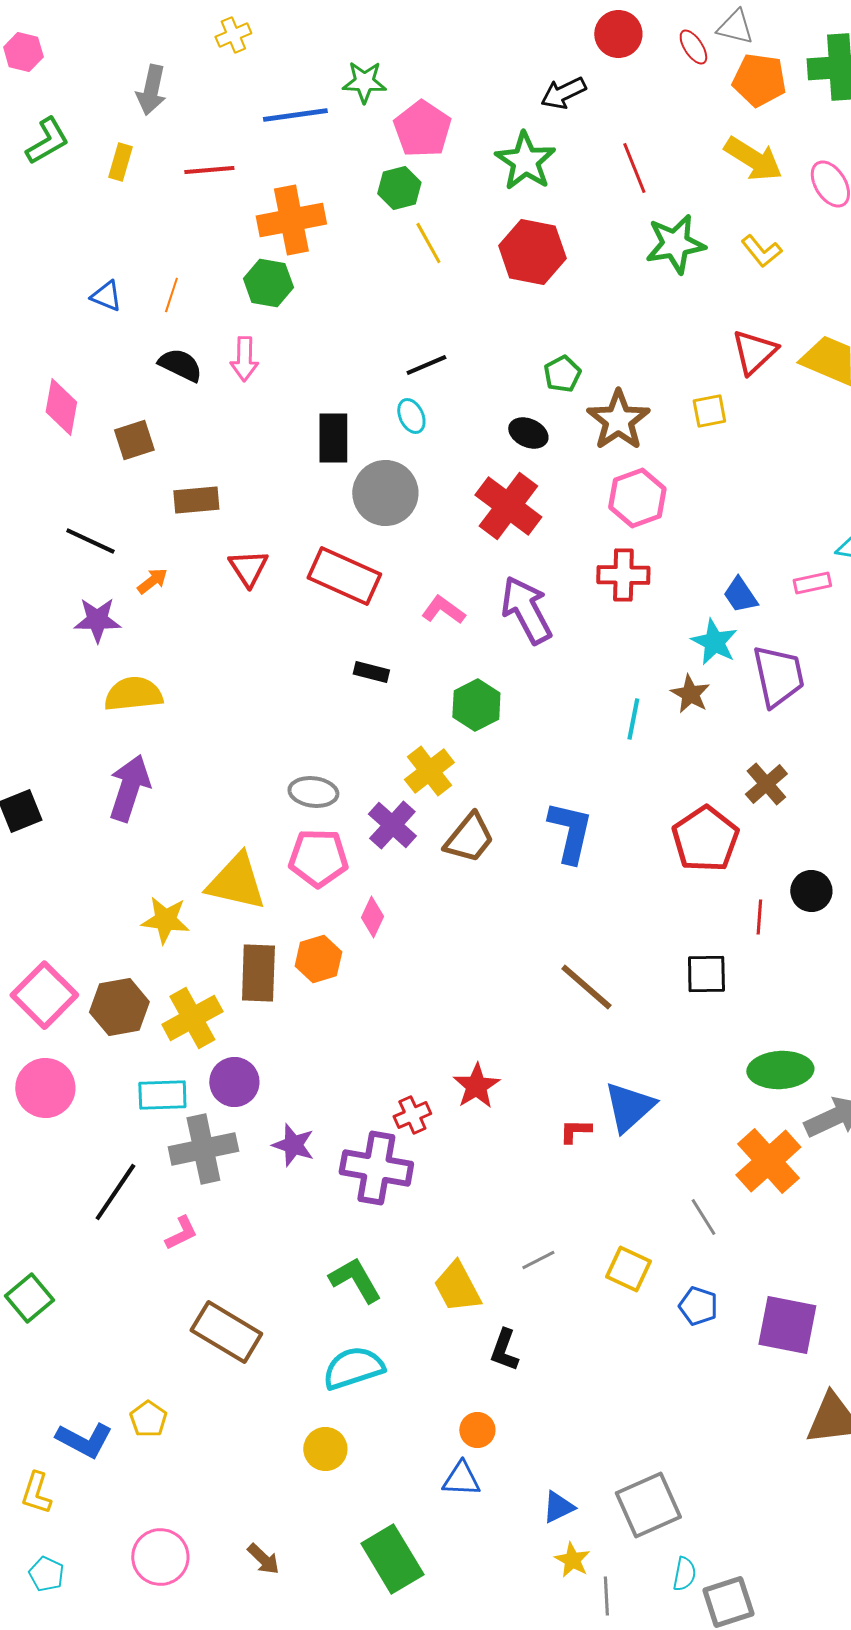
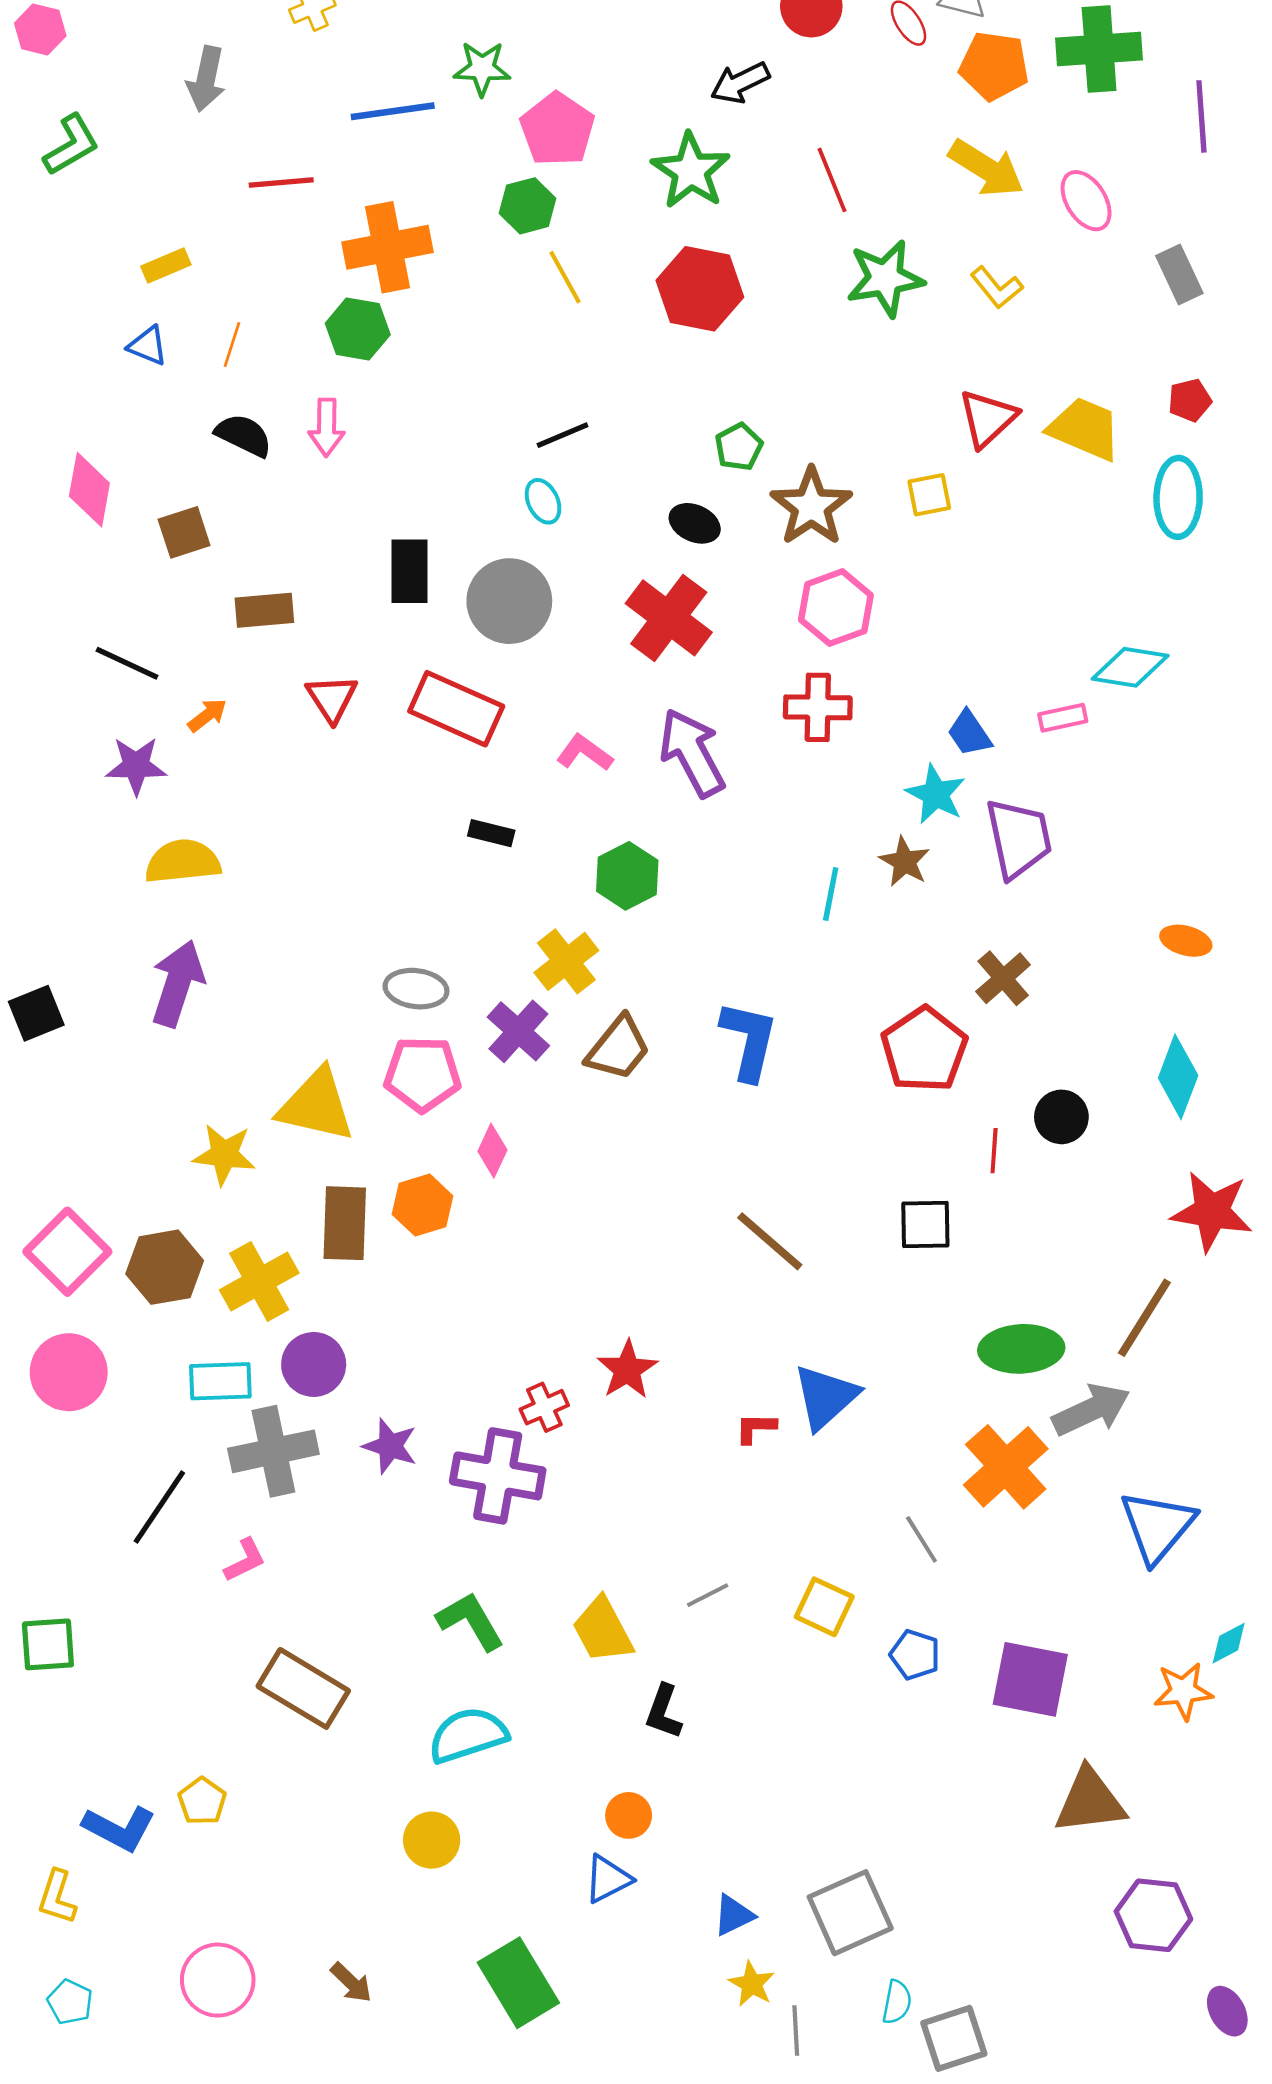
yellow rectangle: (120, 162) -> (166, 265), moved, turned 51
black rectangle: (333, 438) -> (410, 571), moved
green square: (29, 1298) -> (48, 1644), turned 36
blue triangle: (461, 1479) -> (608, 1879), turned -30

